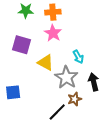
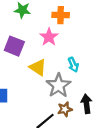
orange cross: (53, 12) -> (61, 15), moved
black arrow: (94, 82) -> (86, 104), moved

